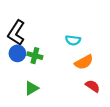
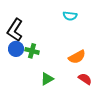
cyan semicircle: (73, 40) -> (70, 16), moved
green triangle: (32, 88) -> (47, 79), moved

